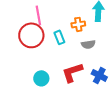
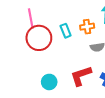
pink line: (38, 15) -> (31, 18), moved
cyan rectangle: (59, 37) -> (66, 31), moved

